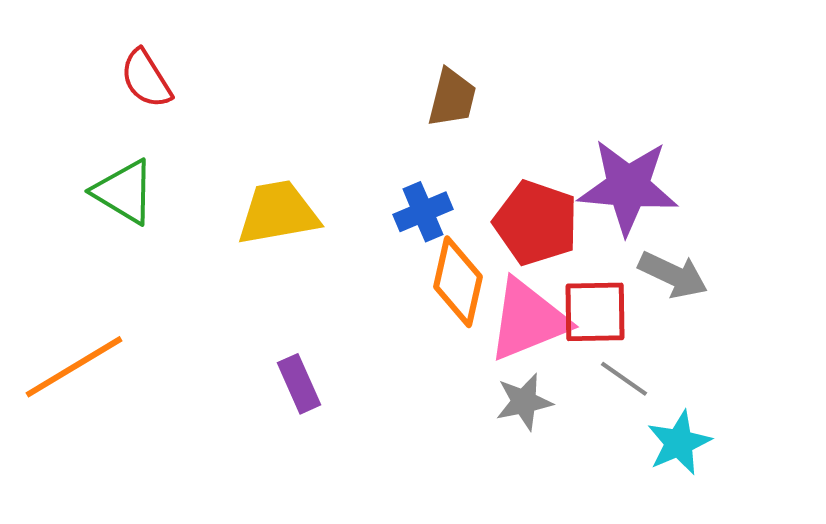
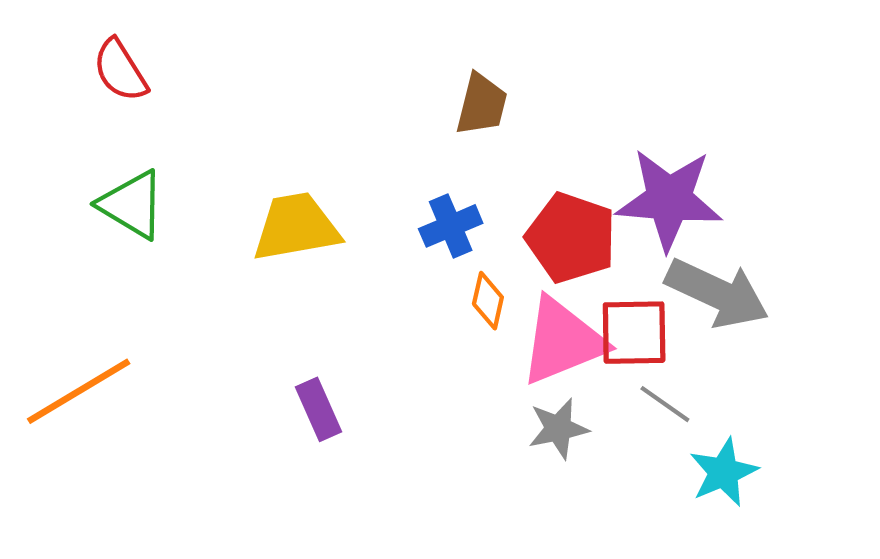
red semicircle: (146, 79) -> (120, 70), moved
gray arrow: (673, 275) -> (717, 293), size x1.4
orange diamond: (458, 282) -> (488, 301), size x0.6

